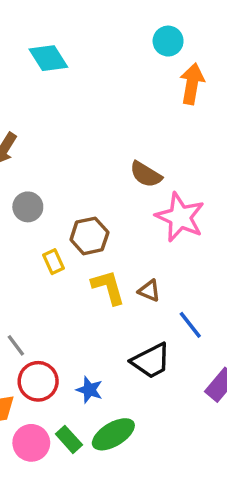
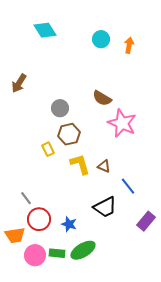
cyan circle: (168, 41) -> (101, 39), moved
orange arrow: (192, 84) -> (129, 45), size x0.7
gray circle: (28, 207) -> (60, 108), moved
green rectangle: (69, 439) -> (57, 253), turned -42

